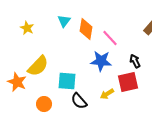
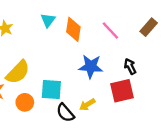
pink line: (110, 38) -> (110, 31), moved
yellow arrow: (107, 94) -> (87, 105), moved
orange circle: (44, 104) -> (25, 102), moved

